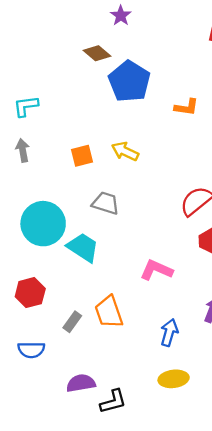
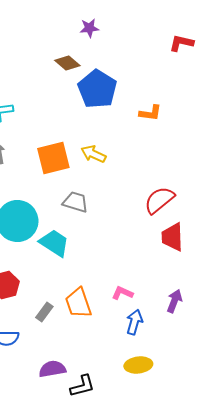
purple star: (121, 16) -> (89, 28), turned 30
orange square: (82, 156) -> (53, 158), size x1.6
pink L-shape: (156, 270) -> (122, 293), moved, size x0.7

